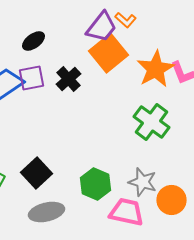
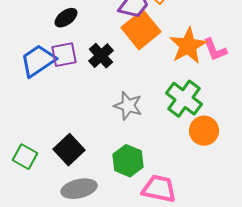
gray star: (142, 182) -> (128, 106), moved
orange circle: (172, 200) -> (204, 131), moved

